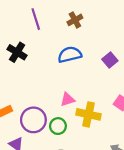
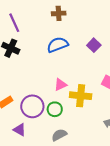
purple line: (36, 19) -> (14, 23), moved
brown cross: (75, 20) -> (59, 13), turned 32

